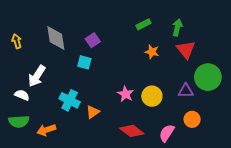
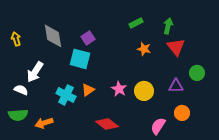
cyan square: (84, 62) -> (80, 59), size x1.5
green circle: (208, 77) -> (197, 73), size x0.6
orange triangle: (93, 112) -> (88, 90), moved
red diamond: (132, 131) -> (107, 124), moved

